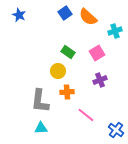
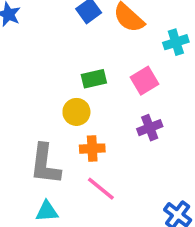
green rectangle: (68, 52) -> (94, 79), turned -48
pink line: (86, 115) -> (101, 189), moved

